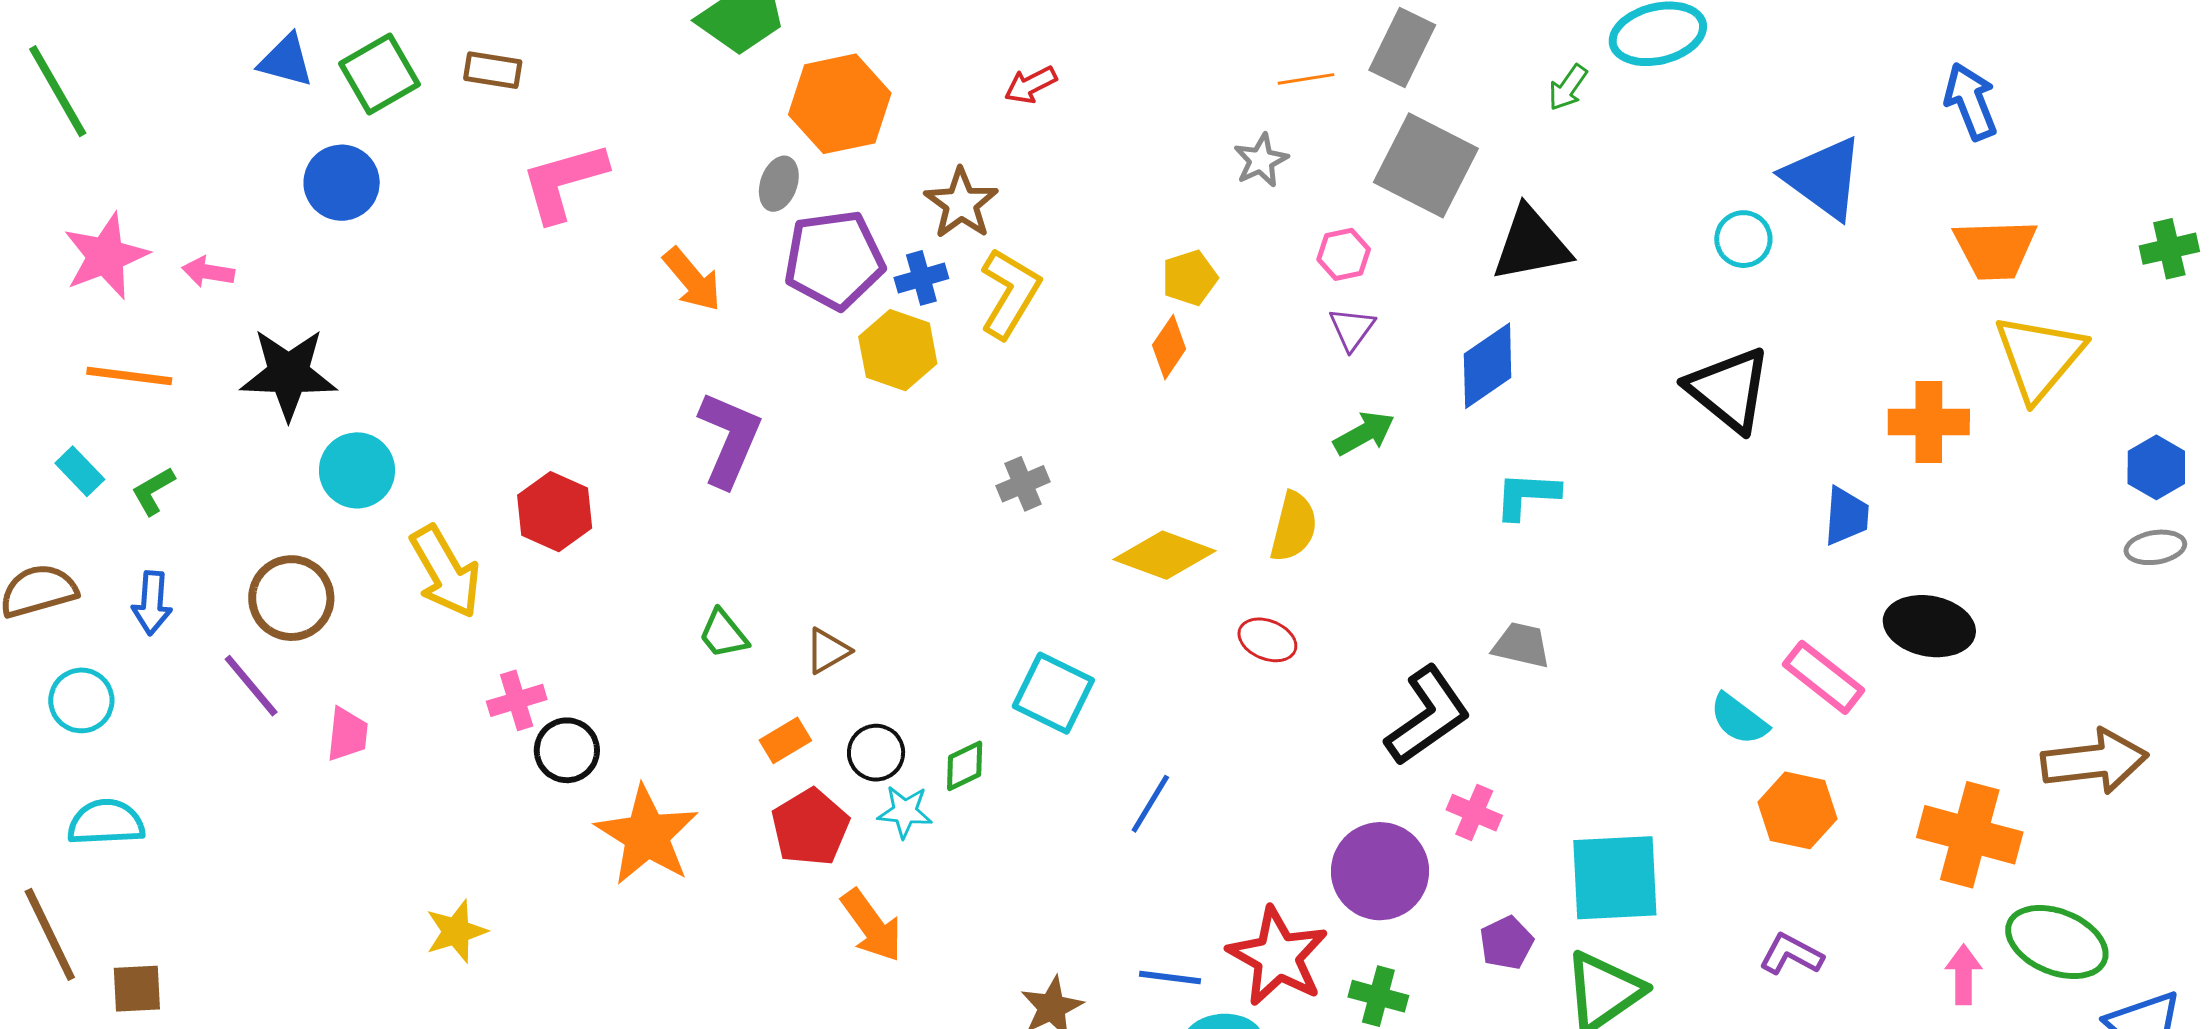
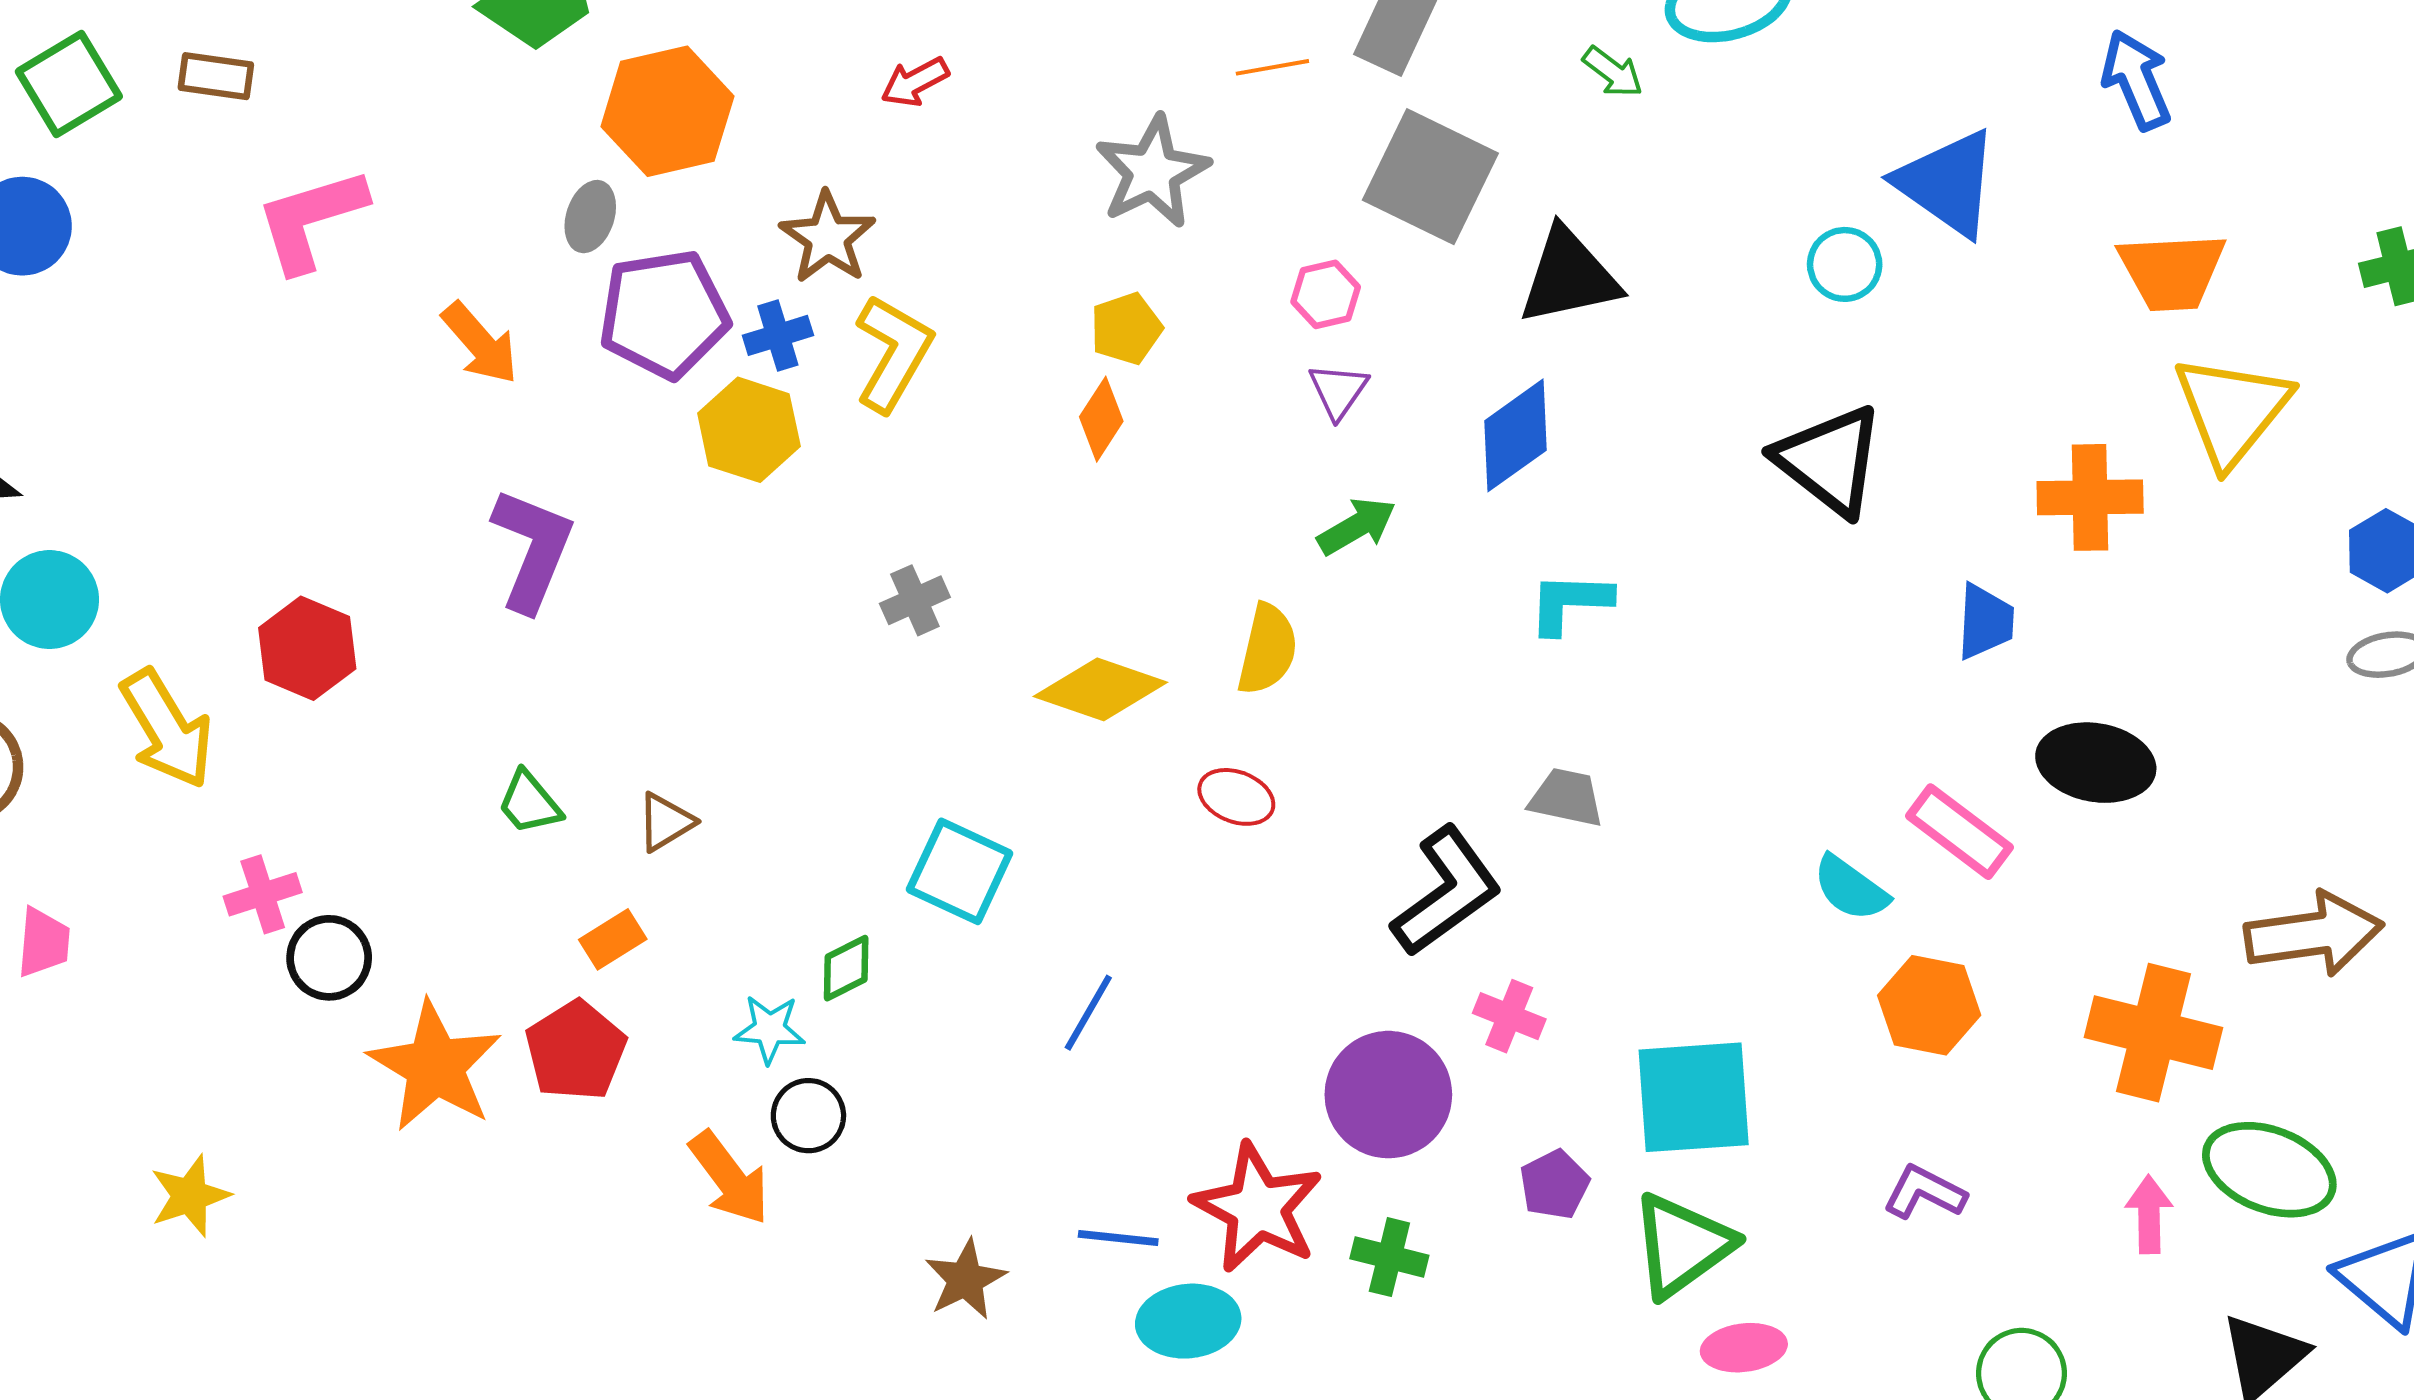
green arrow: (1568, 88) -> (1613, 72), turned -87
gray star: (1261, 160) -> (1152, 172), moved, size x1.6
black circle: (876, 753) -> (808, 1116), moved
red pentagon: (810, 827) -> (576, 1050), moved

